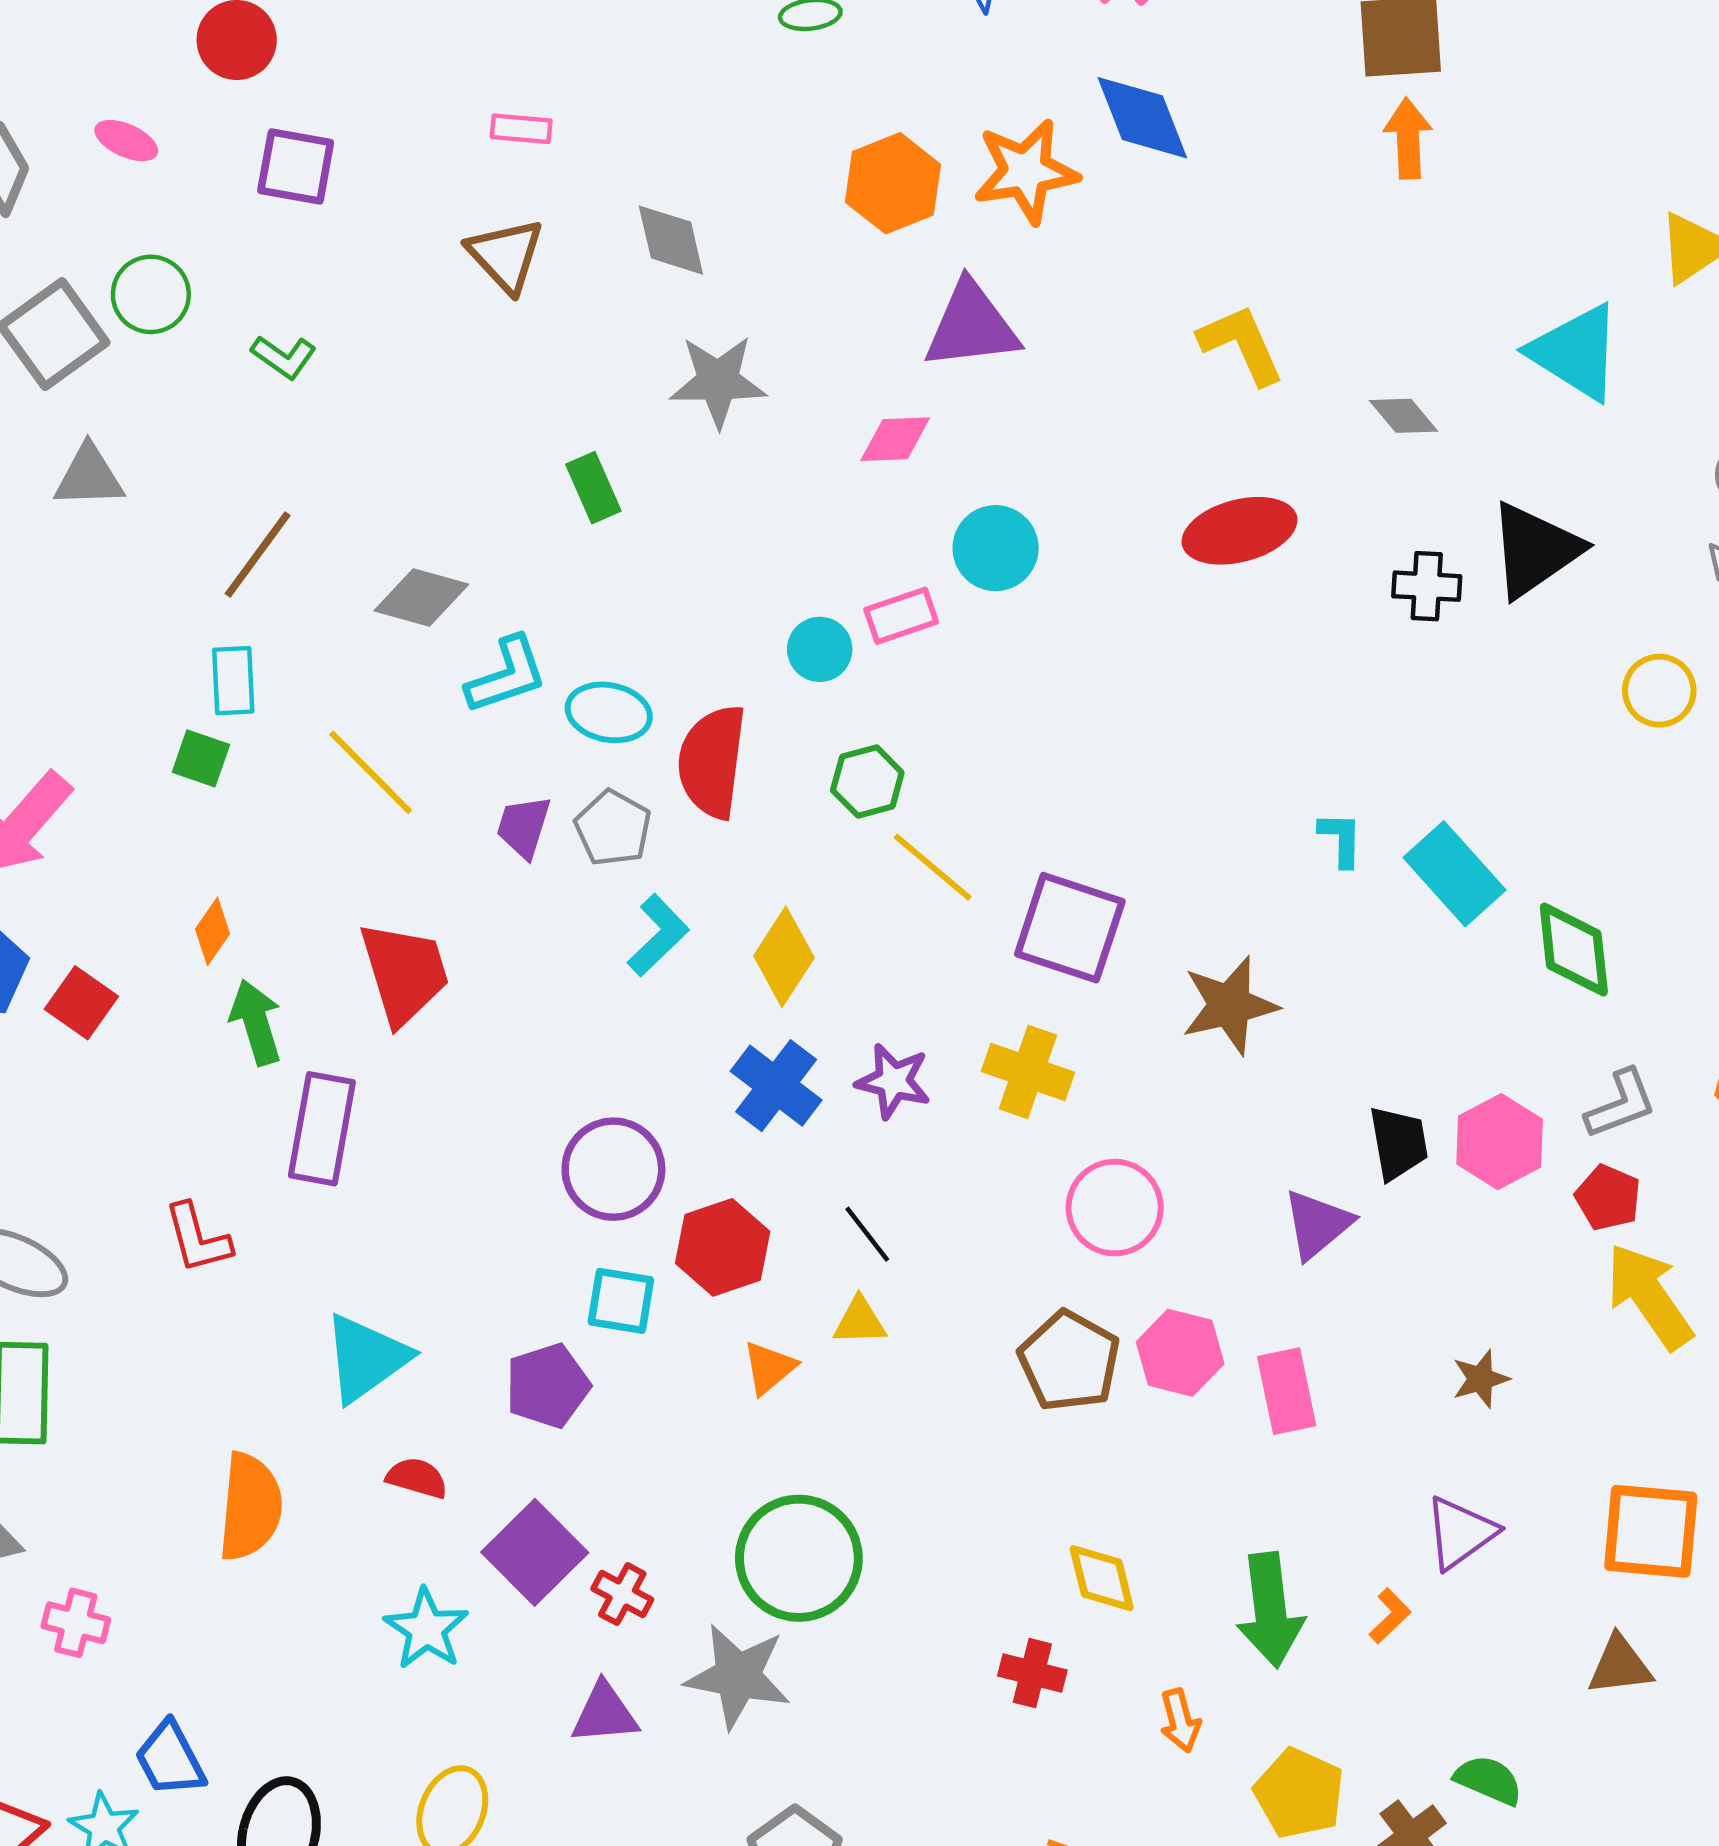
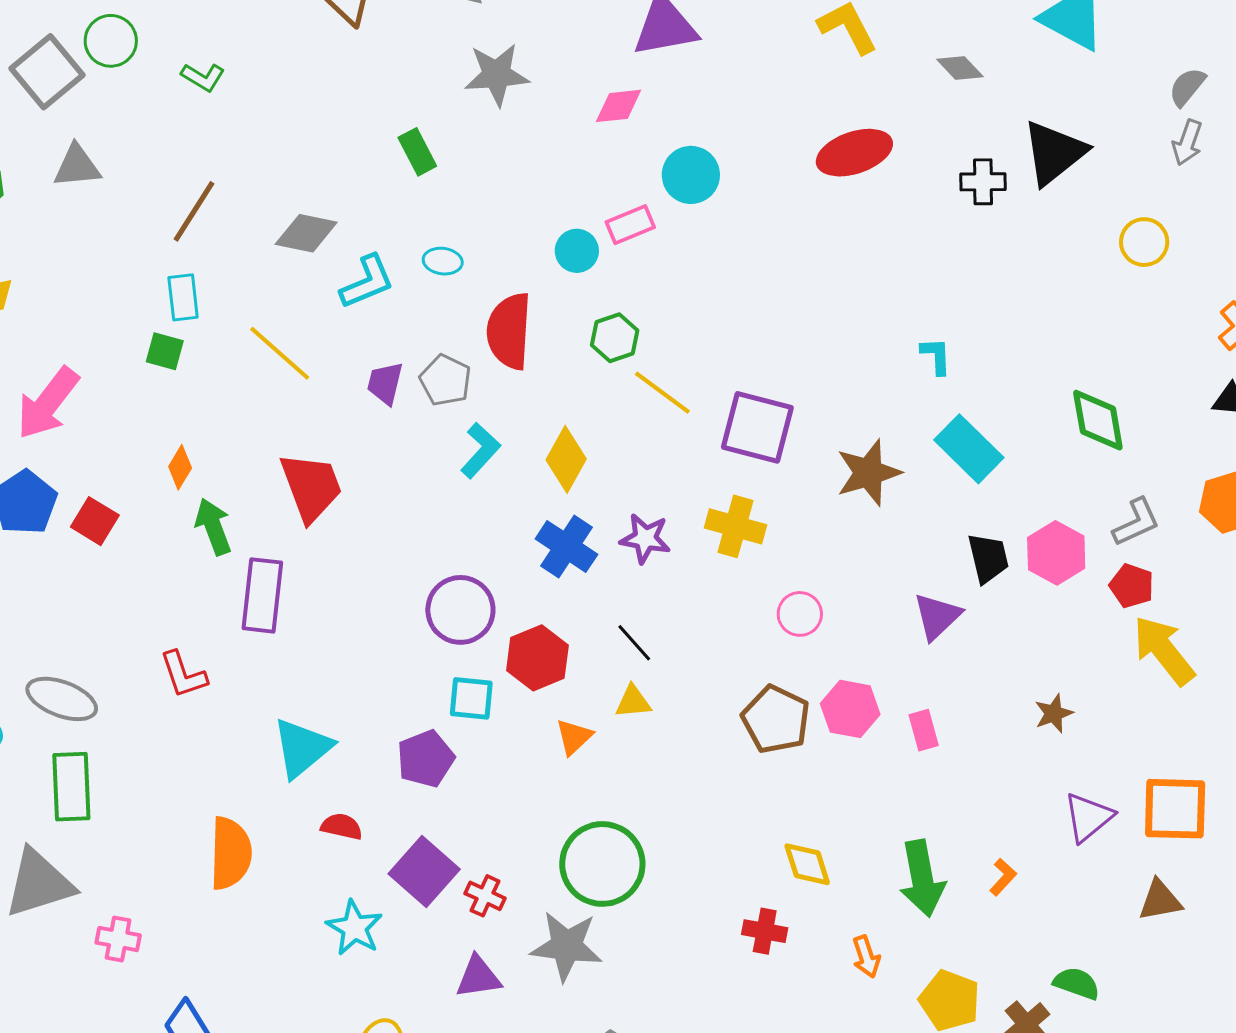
cyan ellipse: (609, 712) -> (443, 261), moved, size x0.7
cyan rectangle: (1454, 874) -> (969, 449), moved
pink circle: (1115, 1208) -> (800, 614), size x0.7
pink rectangle: (1287, 1391) -> (924, 730), size x0.7
purple triangle: (1460, 1533) -> (1088, 817), moved

